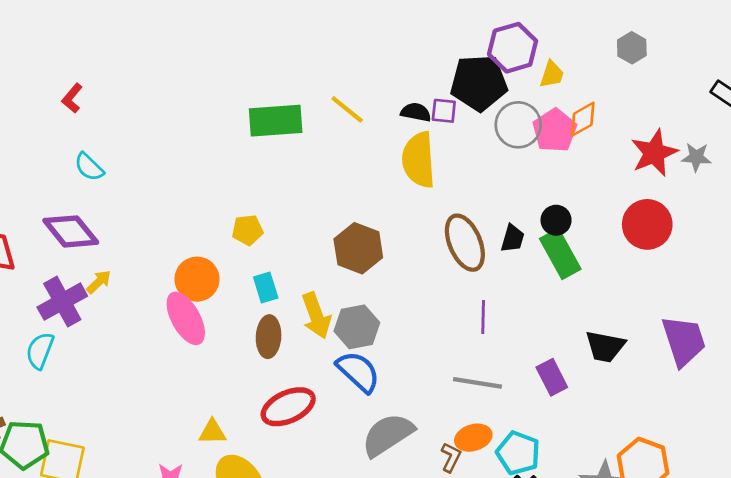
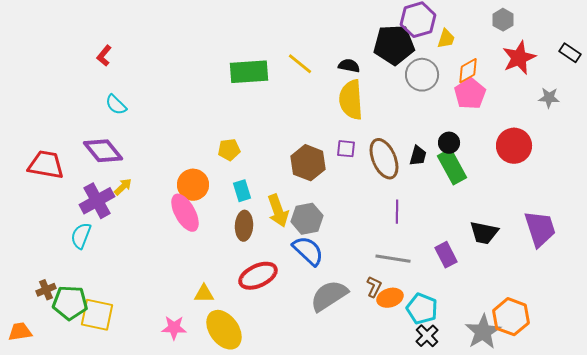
purple square: (444, 111) -> (346, 149), moved
pink pentagon: (555, 130) -> (470, 94), moved
red star: (654, 153) -> (519, 58), moved
brown L-shape: (451, 457) -> (374, 287), moved

